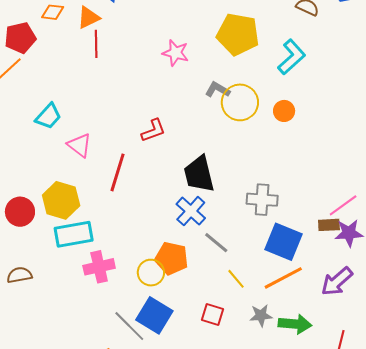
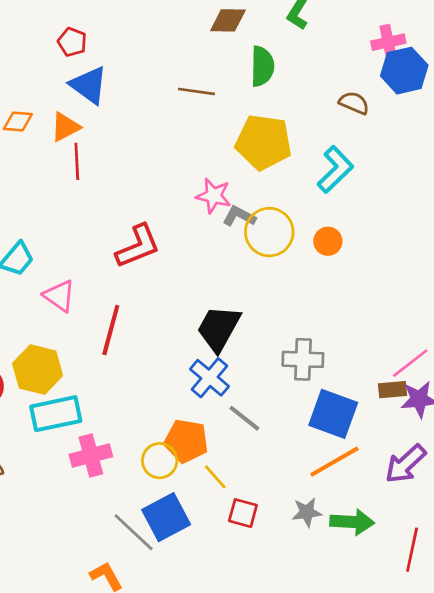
pink star: (175, 53) -> (214, 196), moved
red L-shape: (153, 131) -> (138, 246), moved, size x1.4
black trapezoid: (199, 174) -> (219, 328), turned 45
yellow line: (236, 279) -> (215, 477), moved
blue square: (154, 315) -> (166, 517), turned 33

